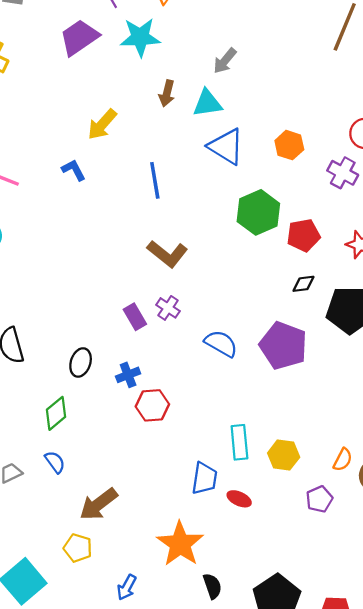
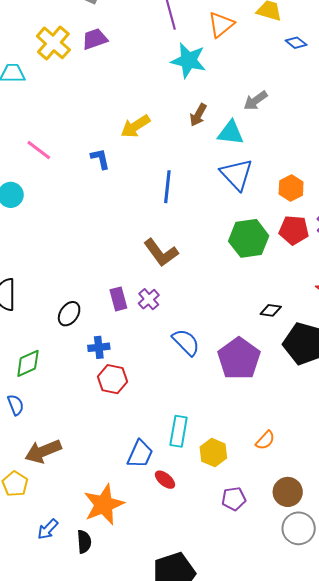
purple trapezoid: (79, 37) -> (95, 39), moved, size x0.7
red pentagon: (303, 235) -> (294, 230), moved
black ellipse: (81, 362) -> (69, 314), moved
orange semicircle: (343, 460) -> (265, 440), moved
black semicircle: (212, 586) -> (84, 542), moved

